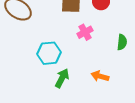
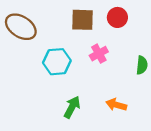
cyan hexagon: (49, 53) -> (57, 62), moved

